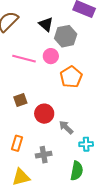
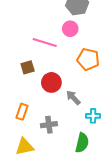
pink circle: (51, 56) -> (70, 29), moved
pink line: (24, 59) -> (45, 42), moved
orange pentagon: (71, 77) -> (88, 59), moved, turned -30

